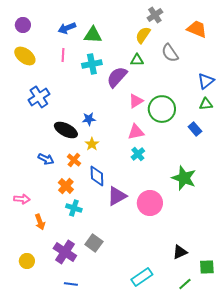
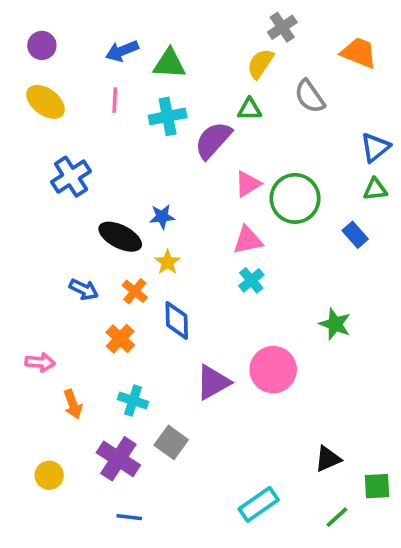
green star: (184, 178) -> (335, 324), size x0.7
purple triangle: (117, 196) -> (213, 382), moved
cyan cross: (74, 208) -> (133, 401), moved

